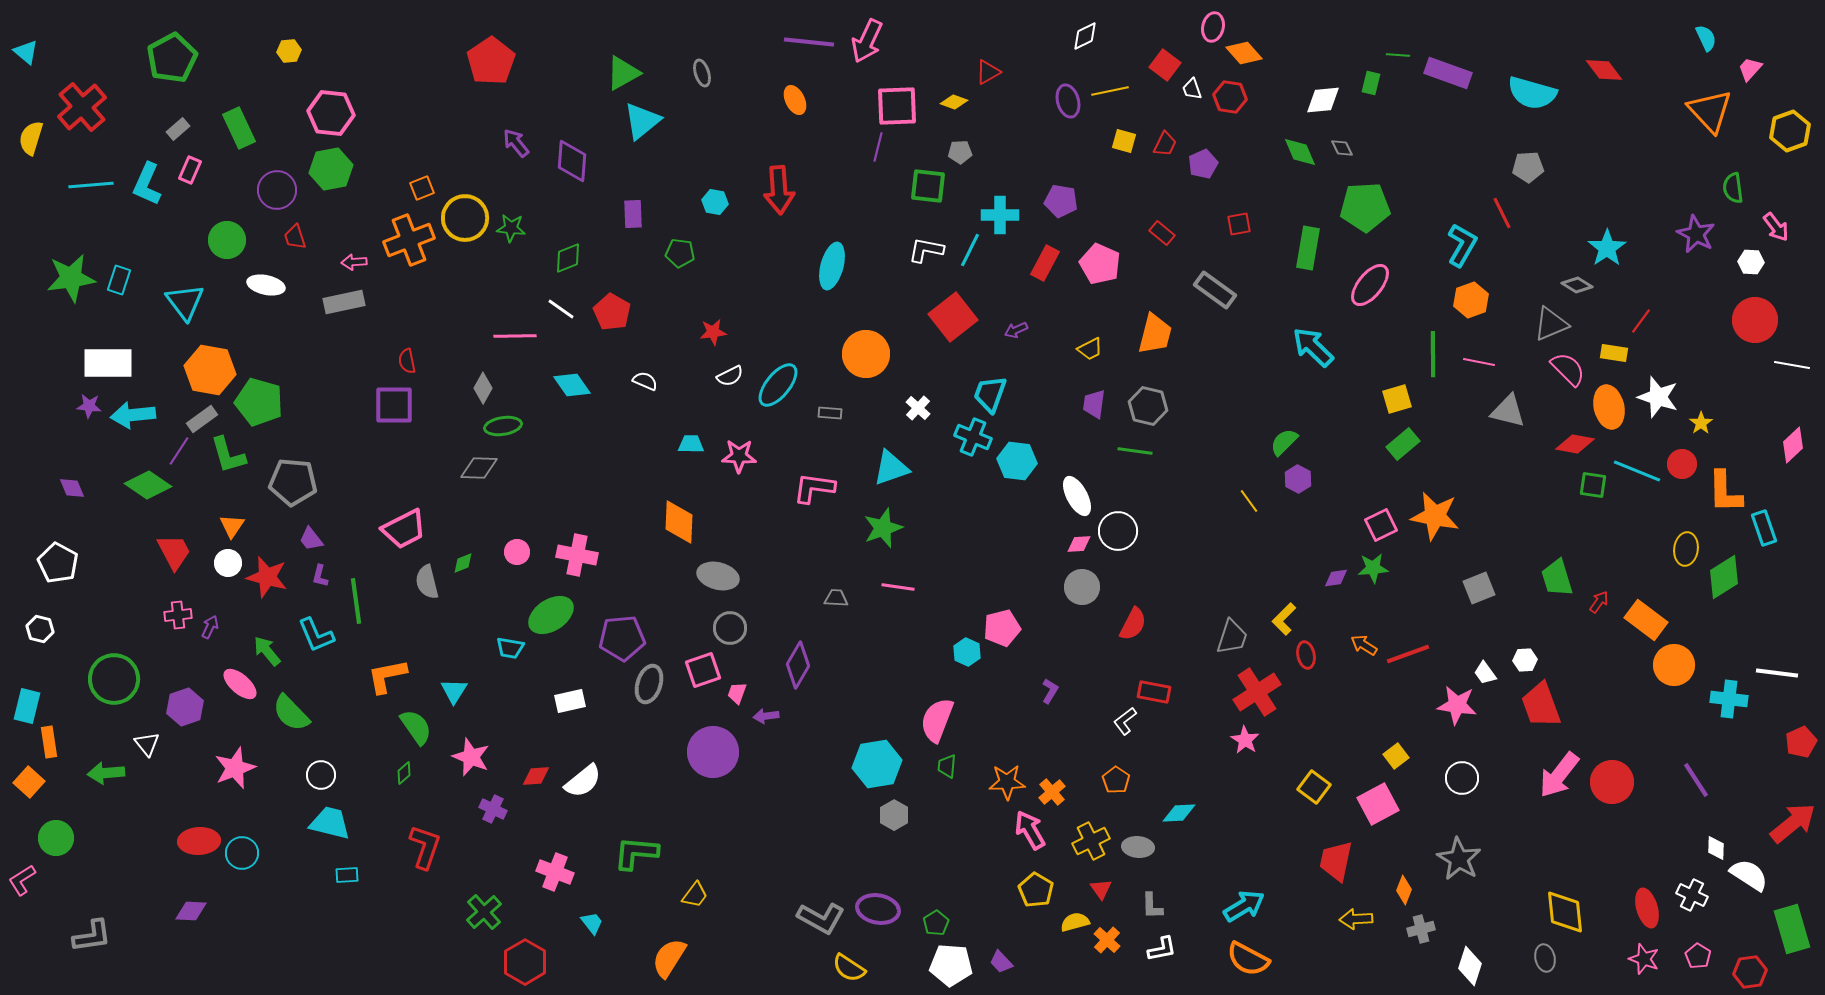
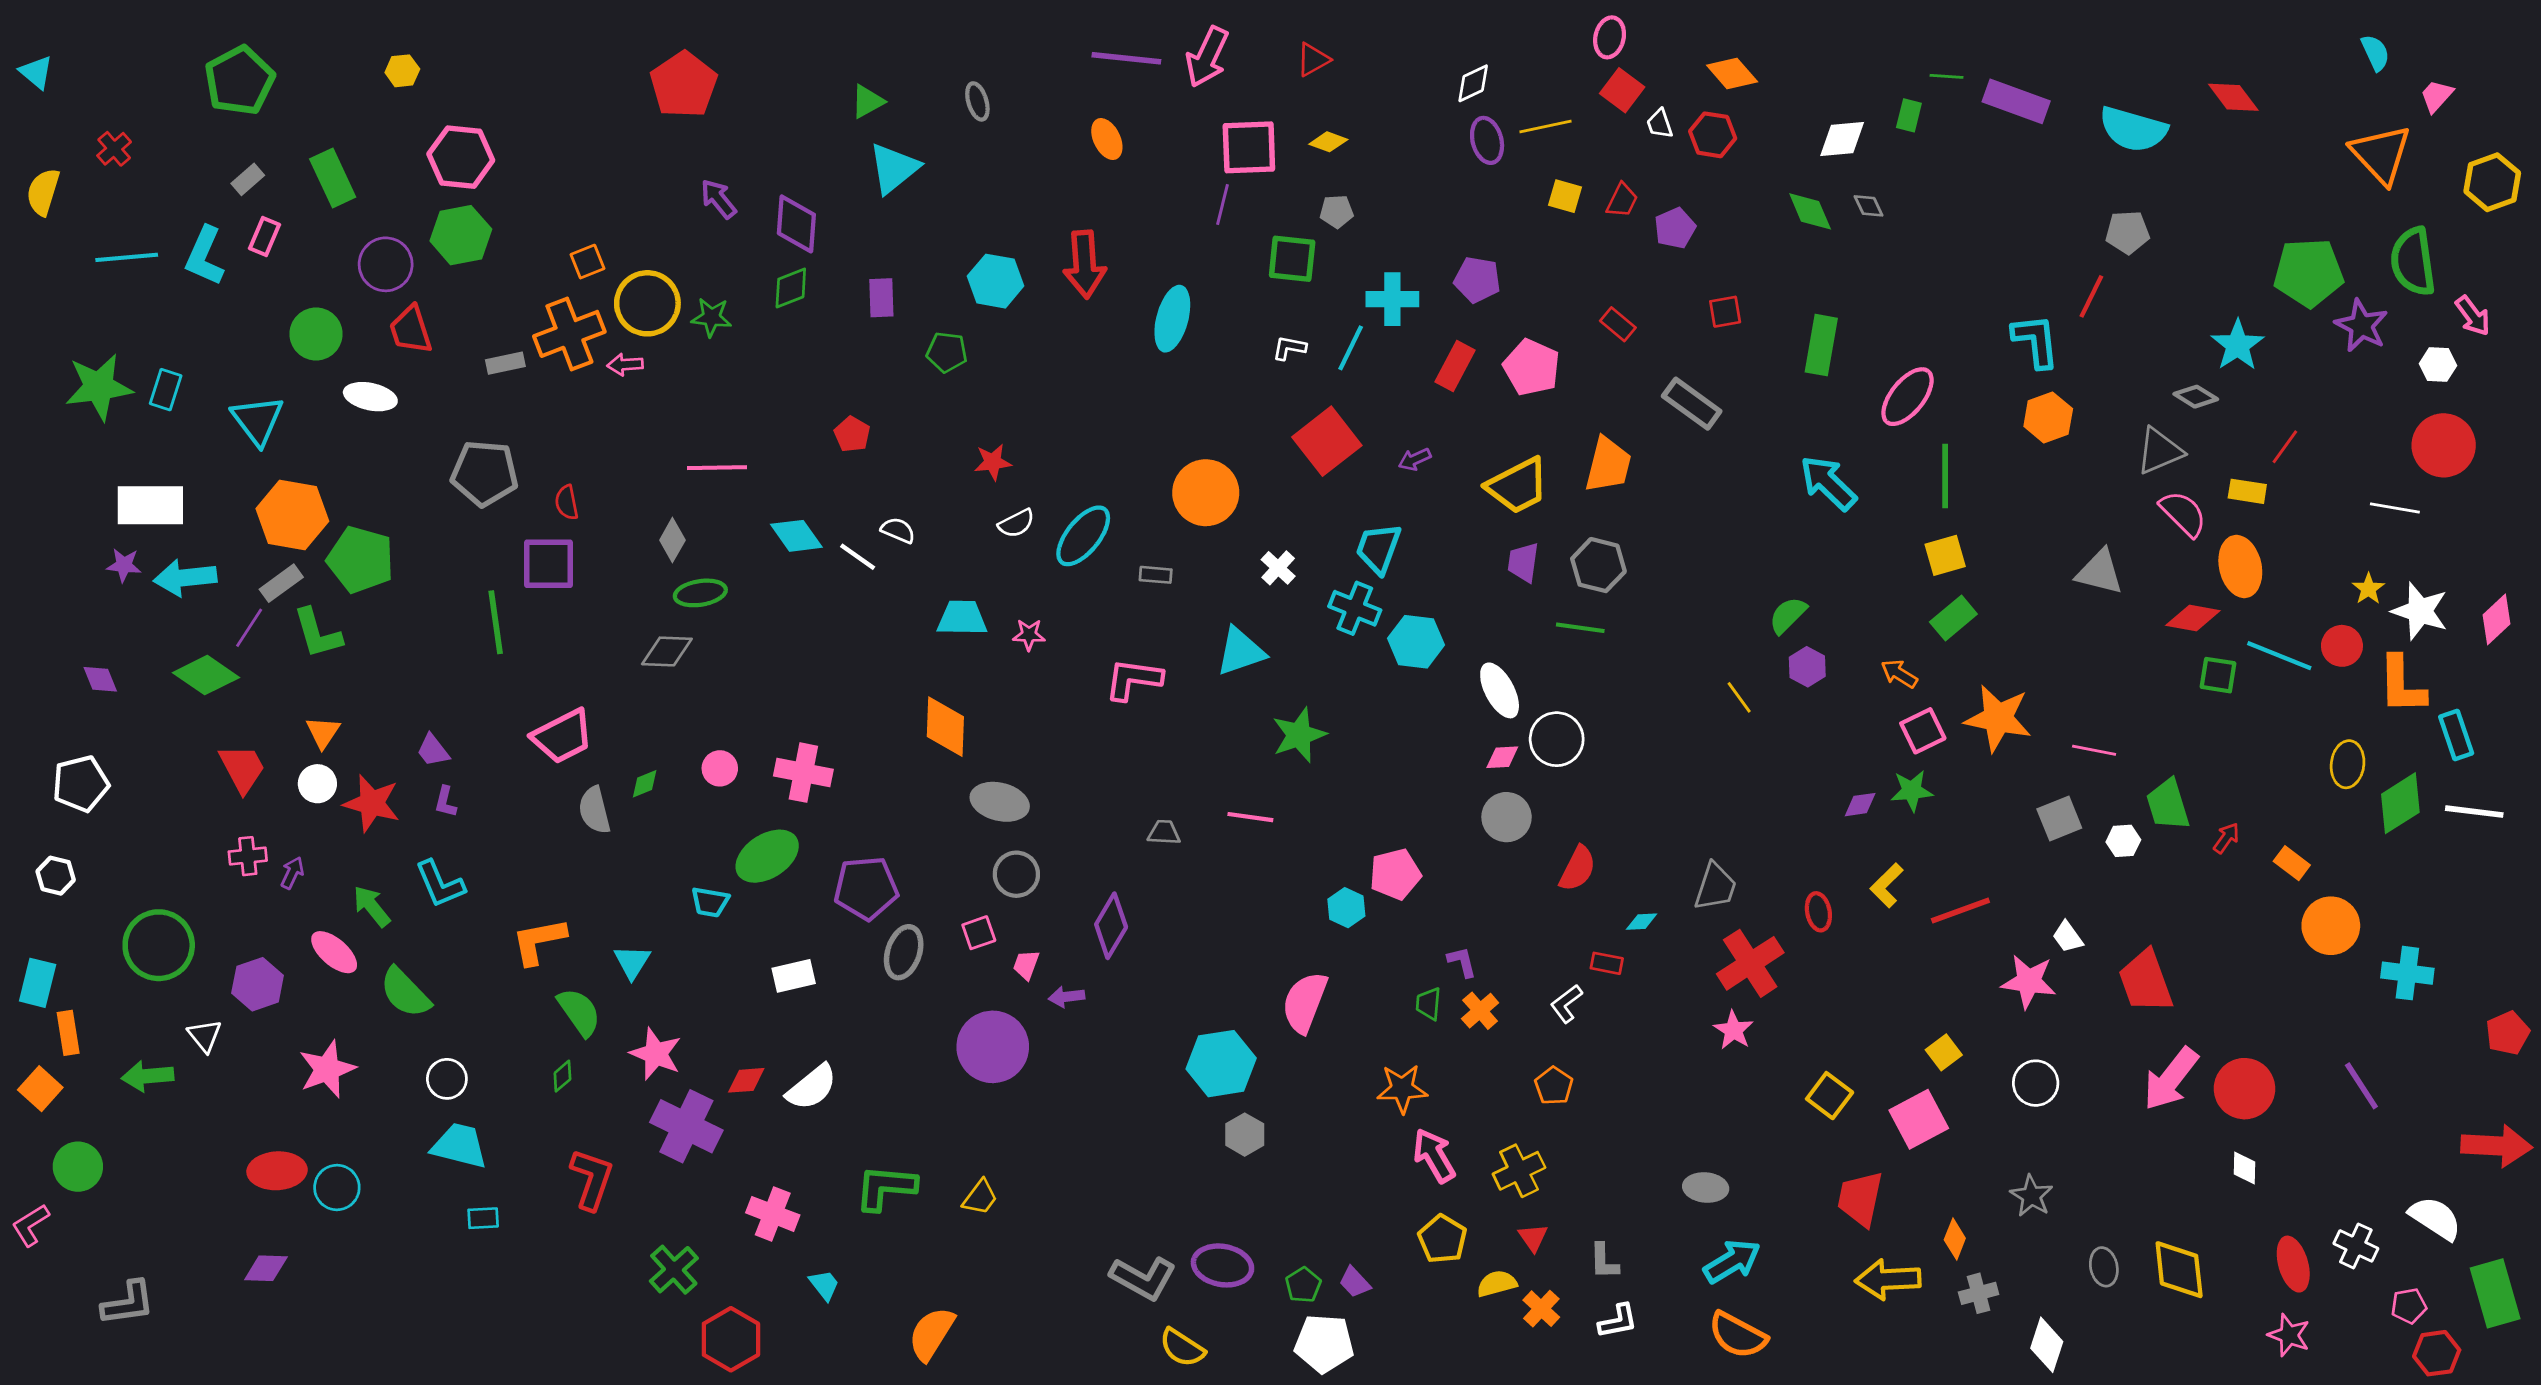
pink ellipse: (1213, 27) -> (1610, 37), moved
white diamond: (1085, 36) -> (1473, 83), moved
red triangle: (988, 72) -> (1313, 60), moved
green triangle: (623, 73) -> (867, 101), size x0.7
red cross: (82, 107) -> (114, 149), size x0.5
green semicircle: (1733, 188) -> (2413, 262), size x1.6
cyan hexagon: (715, 202) -> (996, 281), size x1.5
green pentagon: (1365, 207) -> (2309, 273), moved
red line: (1502, 213) -> (2091, 296), turned 52
red trapezoid: (295, 237) -> (411, 330), size x1.4
cyan L-shape: (1462, 245) -> (2036, 341), turned -36
white L-shape: (926, 250) -> (1289, 348), size x0.7
green diamond: (568, 258) -> (791, 288), moved
pink arrow: (354, 262) -> (625, 365), moved
cyan ellipse: (832, 266) -> (1172, 319), moved
gray rectangle: (344, 302) -> (505, 363), moved, size x0.7
white line: (561, 309) -> (858, 557), moved
red pentagon: (612, 312) -> (852, 434), size x0.7
yellow trapezoid: (1090, 349) -> (1518, 486), size x1.8
green line: (1433, 354) -> (1945, 476), moved
pink line: (1479, 362) -> (2094, 750), moved
white line: (1792, 365) -> (2395, 508), moved
white star: (1658, 397) -> (2420, 611), moved
cyan trapezoid: (691, 444) -> (962, 618), size x1.4
pink star: (739, 456) -> (1029, 635), size x0.7
gray pentagon: (293, 482) -> (484, 473), moved
green star: (883, 528) -> (1299, 735), moved
white pentagon: (58, 563) -> (81, 784), turned 30
green line: (356, 601) -> (496, 622), moved
yellow L-shape: (1284, 619) -> (1887, 885), moved
orange rectangle: (1646, 620) -> (2292, 863), size x0.6
orange arrow: (1364, 645) -> (1899, 674), moved
white hexagon: (1525, 660) -> (2123, 841), moved
pink square: (703, 670) -> (979, 933), size x0.7
white line: (1777, 673) -> (2474, 812), moved
purple L-shape: (1050, 691) -> (1462, 962), turned -45
red rectangle: (1154, 692) -> (1607, 963), size x0.7
green trapezoid: (947, 766) -> (1429, 1004), moved
orange cross: (1052, 792) -> (1480, 1011), moved
purple cross: (493, 809) -> (686, 1126), size x1.8
cyan diamond: (1179, 813) -> (1642, 922), moved, size x0.7
red arrow: (1793, 823) -> (2497, 1146), turned 42
gray ellipse: (1138, 847) -> (1706, 1187), moved
white diamond: (1716, 848) -> (2244, 1168), moved
gray star: (1459, 859) -> (2031, 1196), size x0.7
yellow trapezoid: (695, 895) -> (980, 1197), moved
yellow arrow: (1356, 919) -> (1888, 1279), size x1.4
pink pentagon: (1698, 956) -> (2409, 1306), moved, turned 30
gray ellipse: (1545, 958) -> (2104, 1267), moved
purple trapezoid: (1001, 962) -> (1355, 1282), moved

